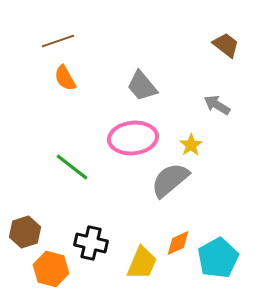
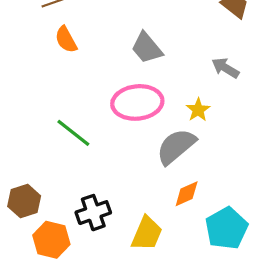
black cross: (91, 243) -> (93, 213), turned -32
orange diamond: (178, 243) -> (187, 194), moved

